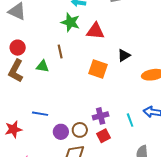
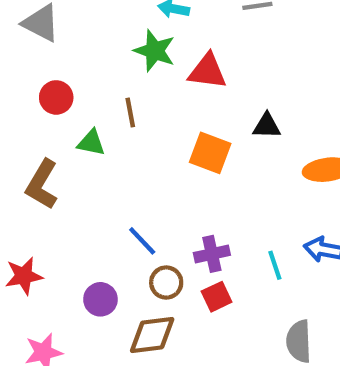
red circle: (18, 48) -> (56, 97), moved
black triangle: (124, 55) -> (267, 126), turned 32
brown L-shape: (16, 71) -> (42, 184), moved
blue line: (40, 114) -> (142, 241), moved, turned 35
purple circle: (61, 132) -> (100, 299), moved

